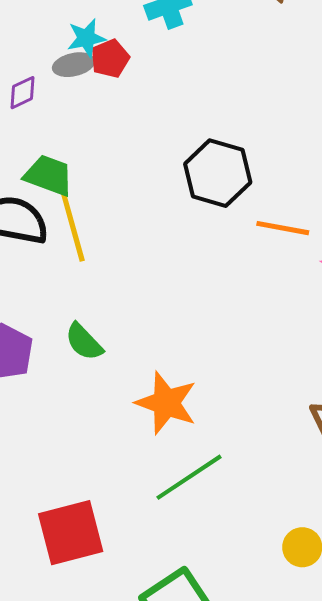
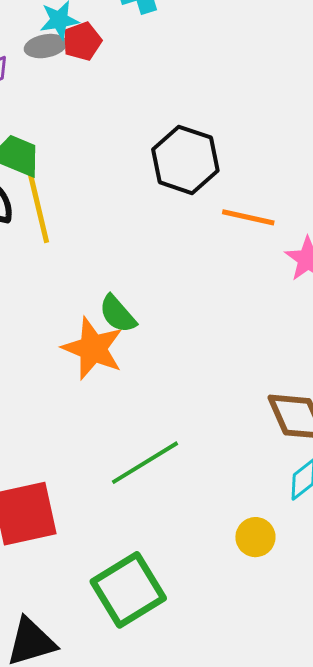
green semicircle: (84, 342) -> (118, 314), moved
orange star: (166, 403) -> (93, 348), moved

